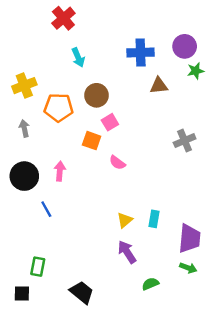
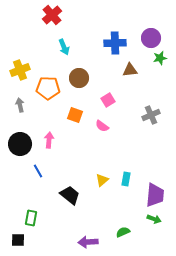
pink square: (110, 122) -> (108, 100), moved
pink semicircle: (117, 163) -> (102, 126), moved
purple arrow: (127, 252) -> (88, 242), moved, turned -60
black trapezoid: (82, 292) -> (70, 195), moved

